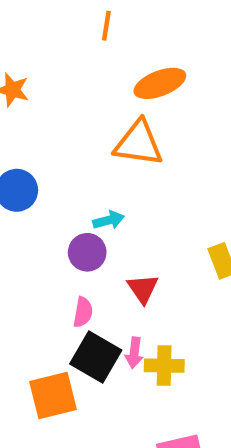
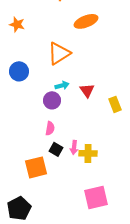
orange triangle: (139, 143) -> (59, 53), moved, turned -40
red triangle: (143, 289) -> (87, 90), moved
black square: (96, 357) -> (56, 149), size x0.6

